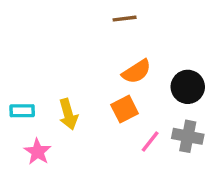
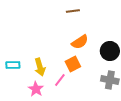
pink line: (150, 141) -> (60, 80), moved
pink star: (38, 152) -> (36, 89), moved

